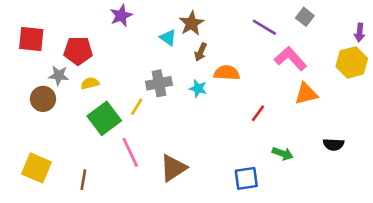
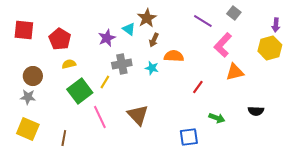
purple star: (121, 16) -> (107, 38), moved
red pentagon: (78, 51) -> (60, 39), turned 30
pink L-shape: (291, 59) -> (223, 45), turned -95
gray star: (59, 75) -> (28, 97), moved
brown triangle: (173, 168) -> (138, 115), moved, turned -40

